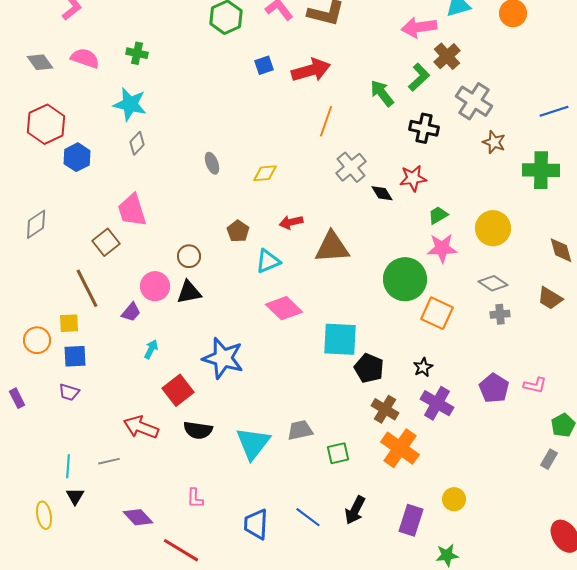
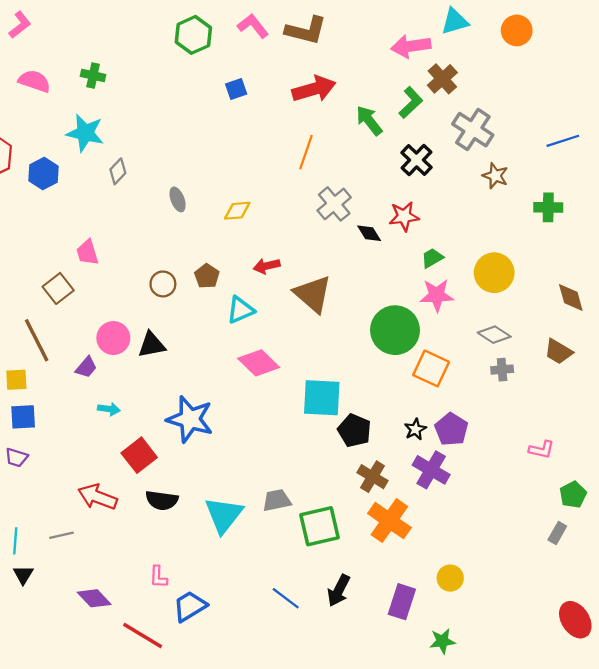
red arrow: (311, 70) -> (314, 89), moved
black cross: (424, 128) -> (416, 160), turned 32
gray diamond: (137, 143) -> (118, 171), moved
blue hexagon: (77, 157) -> (43, 174), moved
green cross: (541, 170) -> (548, 207), size x0.7
pink trapezoid: (132, 210) -> (87, 252), size x0.7
brown triangle: (332, 247) -> (313, 294), turned 45
brown circle: (189, 256) -> (163, 284), moved
cyan arrow: (151, 349) -> (109, 409), turned 72
purple pentagon: (494, 388) -> (451, 429), moved
green square: (338, 453) -> (320, 526), size x1.6
blue trapezoid: (256, 524) -> (190, 606), moved, turned 56

